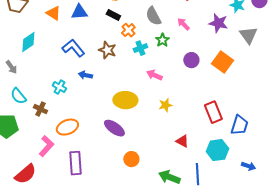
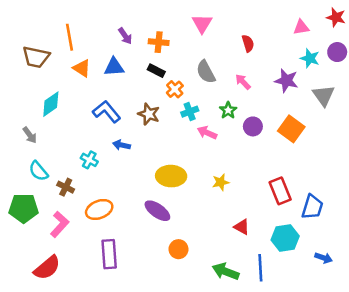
green star: (162, 40) -> (228, 110), moved
pink arrow: (154, 75) -> (207, 133), moved
pink L-shape: (46, 146) -> (60, 224), moved

